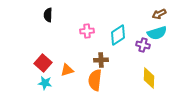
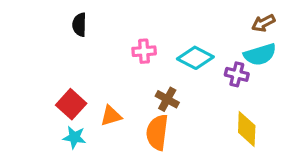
cyan diamond: (118, 35) -> (195, 58), turned 60
brown cross: (101, 60) -> (167, 99), turned 32

